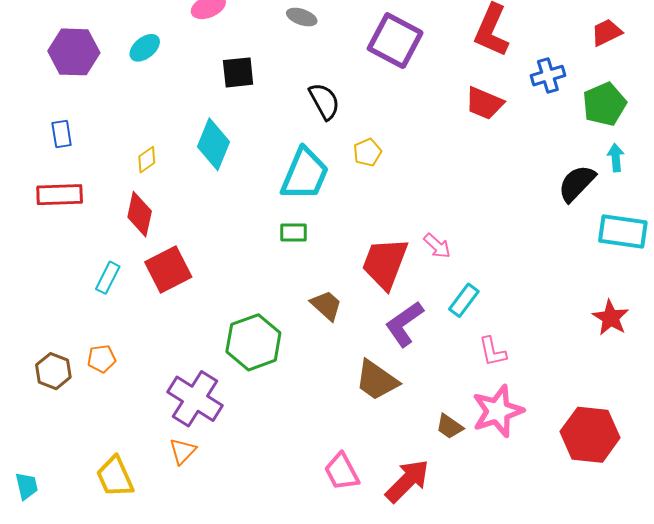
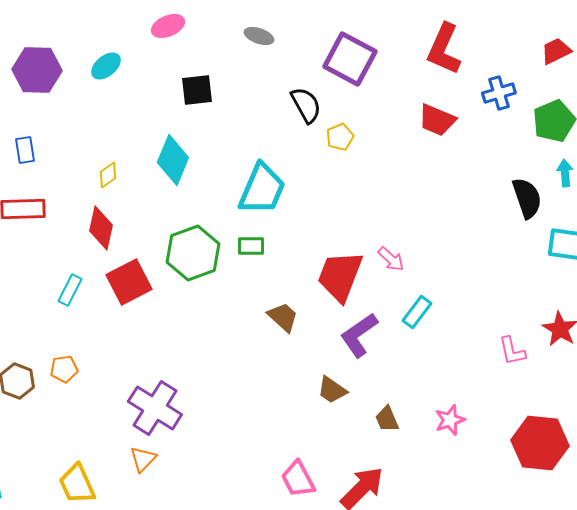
black semicircle: (324, 101) -> (306, 105), moved
yellow pentagon: (367, 152) -> (340, 137), moved
black semicircle: (577, 183) -> (527, 198), turned 117
green hexagon: (253, 342) -> (193, 253), moved
pink L-shape: (493, 352) -> (512, 351), moved
brown trapezoid: (377, 380) -> (332, 390), size x0.7
pink star: (498, 411) -> (450, 420), size x0.6
brown trapezoid: (449, 426) -> (387, 419), moved, turned 32

